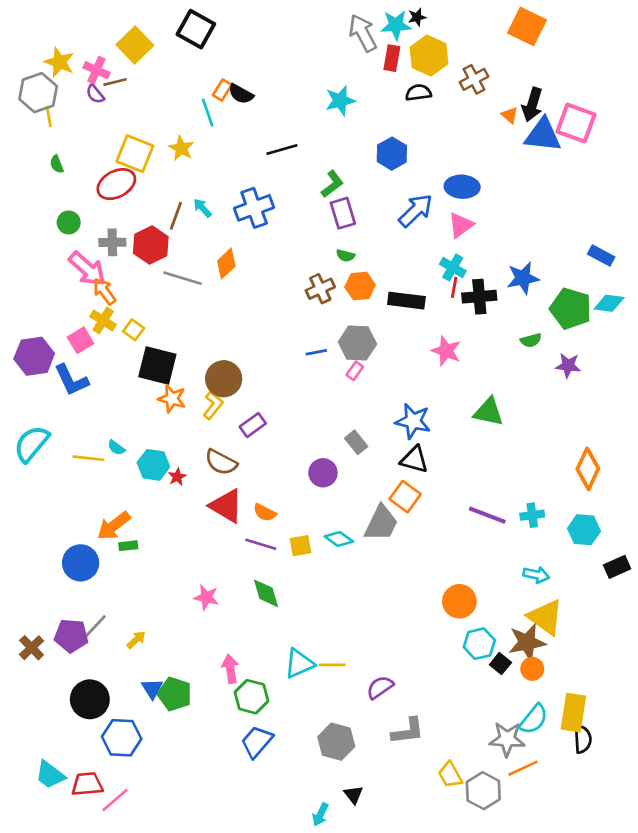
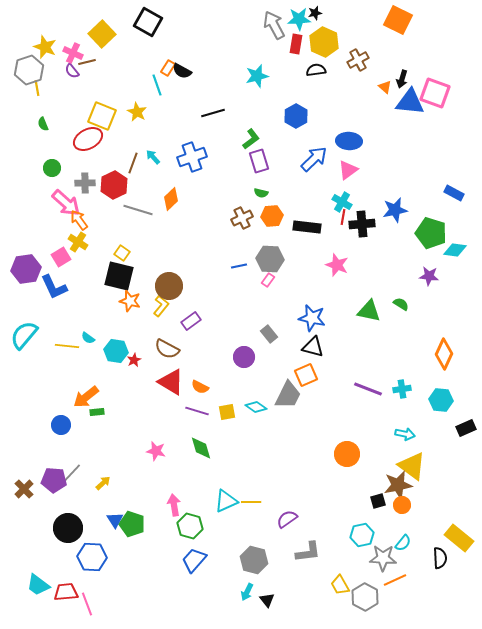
black arrow: (532, 105) -> (402, 79), size x0.7
cyan diamond: (609, 303) -> (455, 250), moved
yellow square: (134, 330) -> (122, 253), moved
green semicircle: (531, 340) -> (401, 304), moved, turned -133
orange square: (405, 497) -> (306, 375), turned 30
blue circle: (81, 563) -> (61, 425), size x0.7
cyan hexagon: (479, 644) -> (362, 535), moved
black square: (500, 664) -> (378, 501), turned 35
yellow rectangle: (573, 713) -> (459, 538), moved, turned -60
cyan semicircle: (534, 719) -> (403, 543), size x0.7
pink line: (115, 800) -> (87, 604), turned -70
cyan arrow: (320, 815) -> (247, 592), moved

